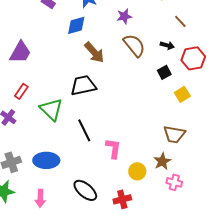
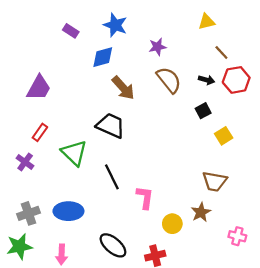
red hexagon: (193, 58) -> (236, 80), moved
black trapezoid: (83, 85) -> (111, 126), turned 36
pink cross: (174, 182) -> (237, 236), moved

